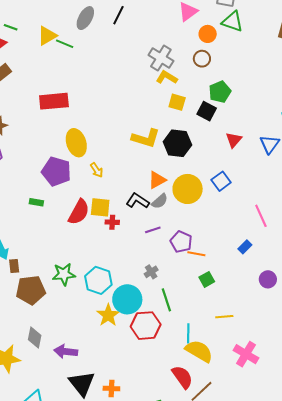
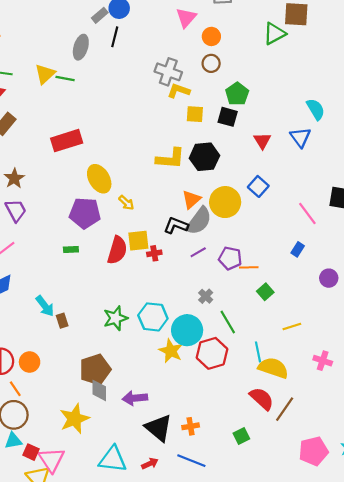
green triangle: (232, 22) -> (274, 34), moved, turned -35
gray semicircle: (160, 201) -> (199, 221), size x1.6
brown pentagon: (31, 290) -> (95, 370), moved
pink cross: (246, 354) -> (323, 361), size x0.7

